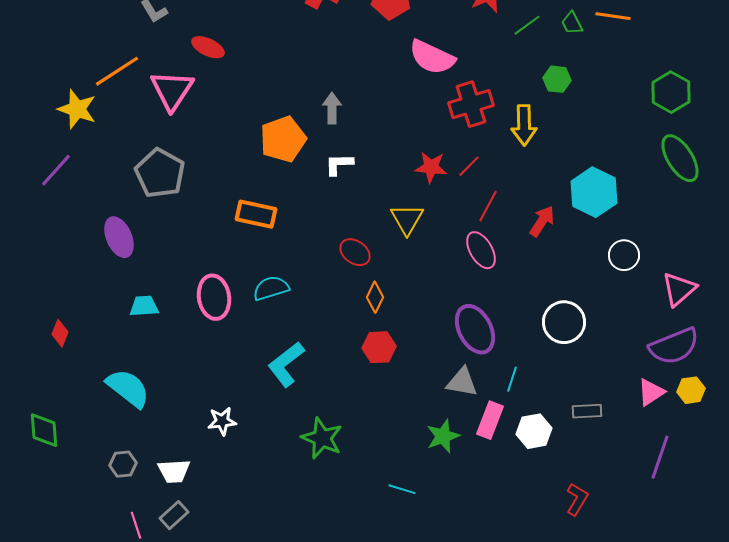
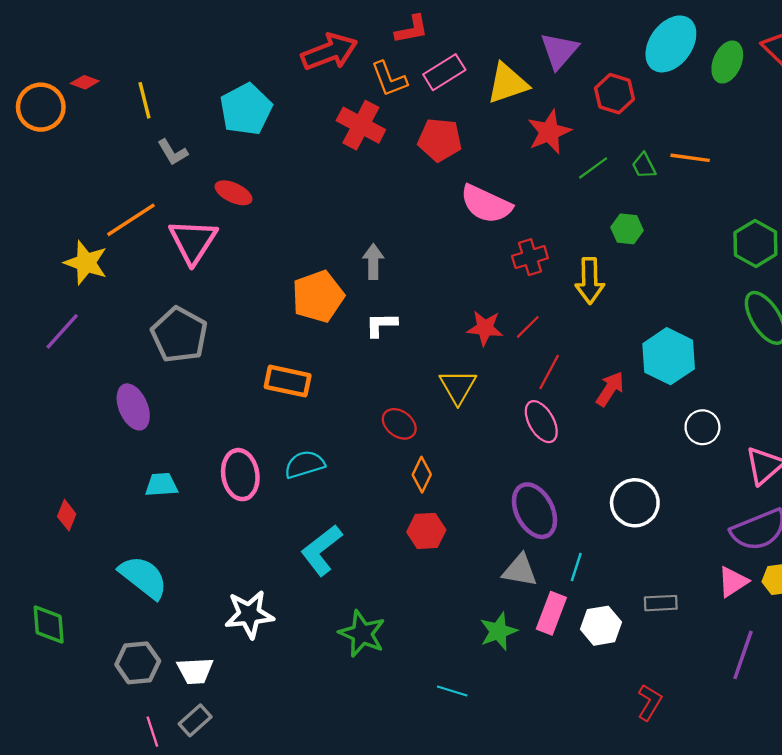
red cross: (471, 104) -> (530, 257), size x0.7
white star: (222, 421) -> (249, 614), size x1.5
gray hexagon: (123, 464) -> (138, 663), size x1.4

